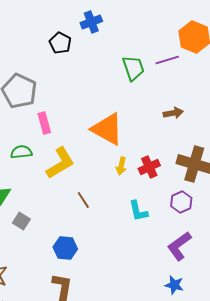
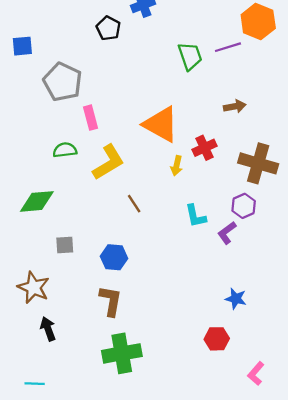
red cross: (149, 167) -> (205, 148), moved
gray square: (21, 221) -> (65, 245), moved, turned -36
purple L-shape: (179, 246) -> (227, 233), moved, size x0.7

